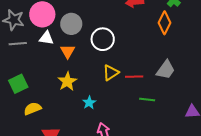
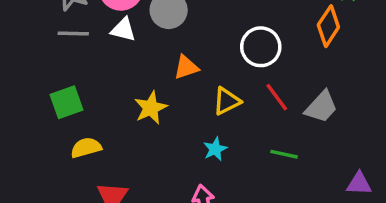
white circle: (103, 39) -> (261, 47), moved
orange triangle: (68, 51) -> (186, 67), moved, turned 35
red line: (134, 77) -> (277, 97), moved, turned 48
cyan star: (89, 103) -> (215, 149), moved

